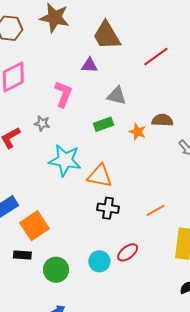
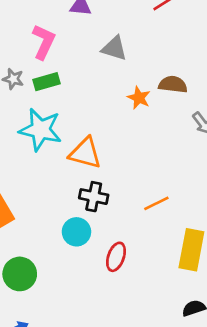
green rectangle: (104, 124) -> (47, 82), moved
red ellipse: (128, 252) -> (116, 257), turned -35
cyan circle: (99, 261) -> (76, 232), moved

